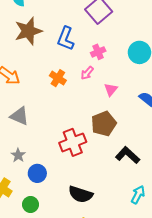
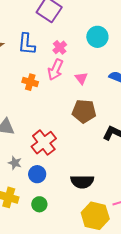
pink arrow: (87, 73) -> (55, 70), size x1.5
brown pentagon: (104, 124) -> (84, 111), turned -30
red cross: (73, 142) -> (44, 143), moved

